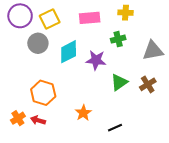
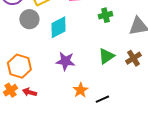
purple star: (96, 60) -> (65, 61), moved
orange hexagon: (43, 93) -> (19, 66), moved
orange star: (83, 113) -> (80, 90), moved

